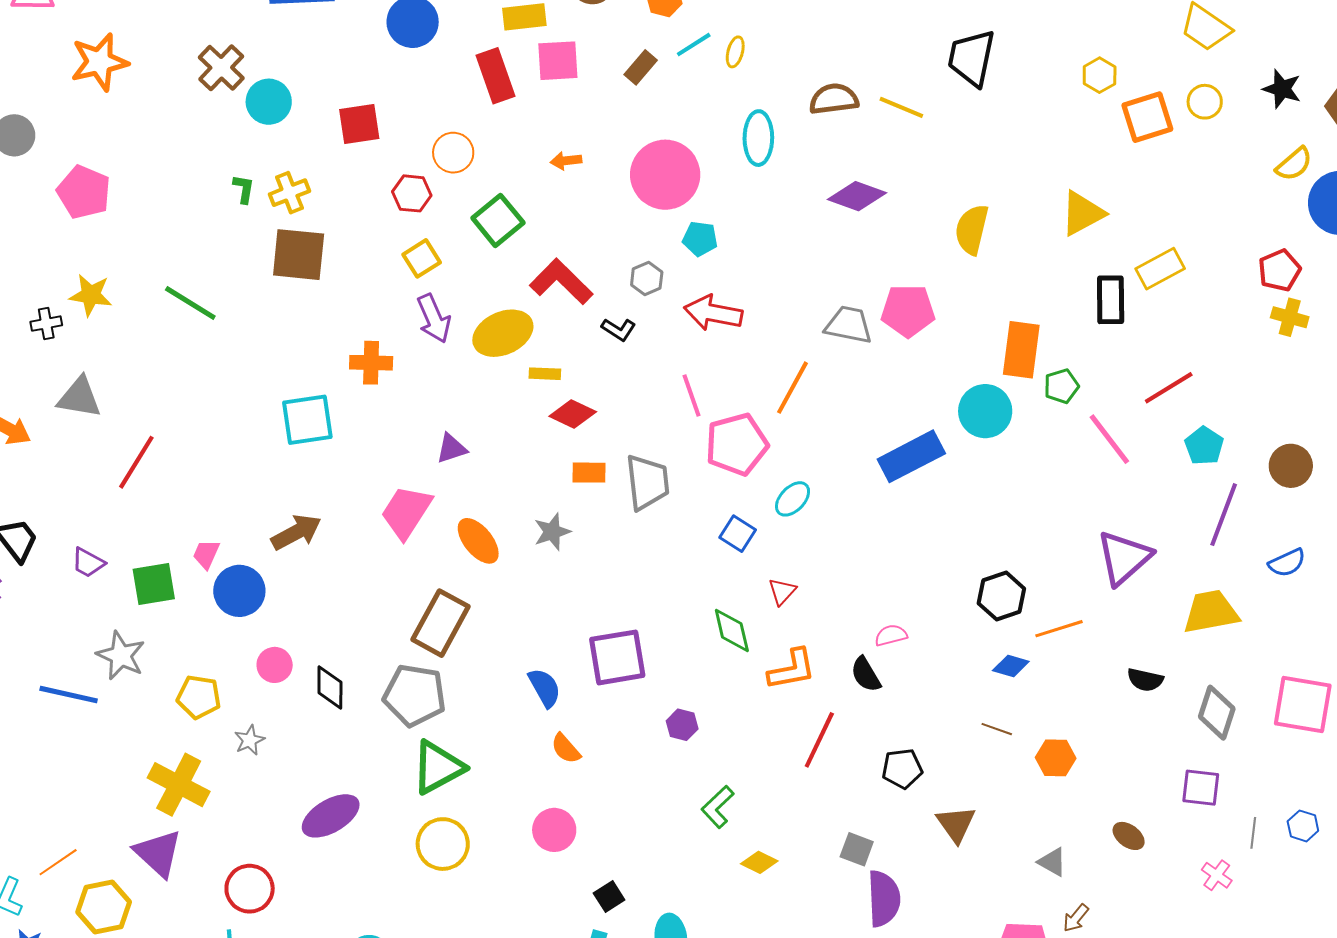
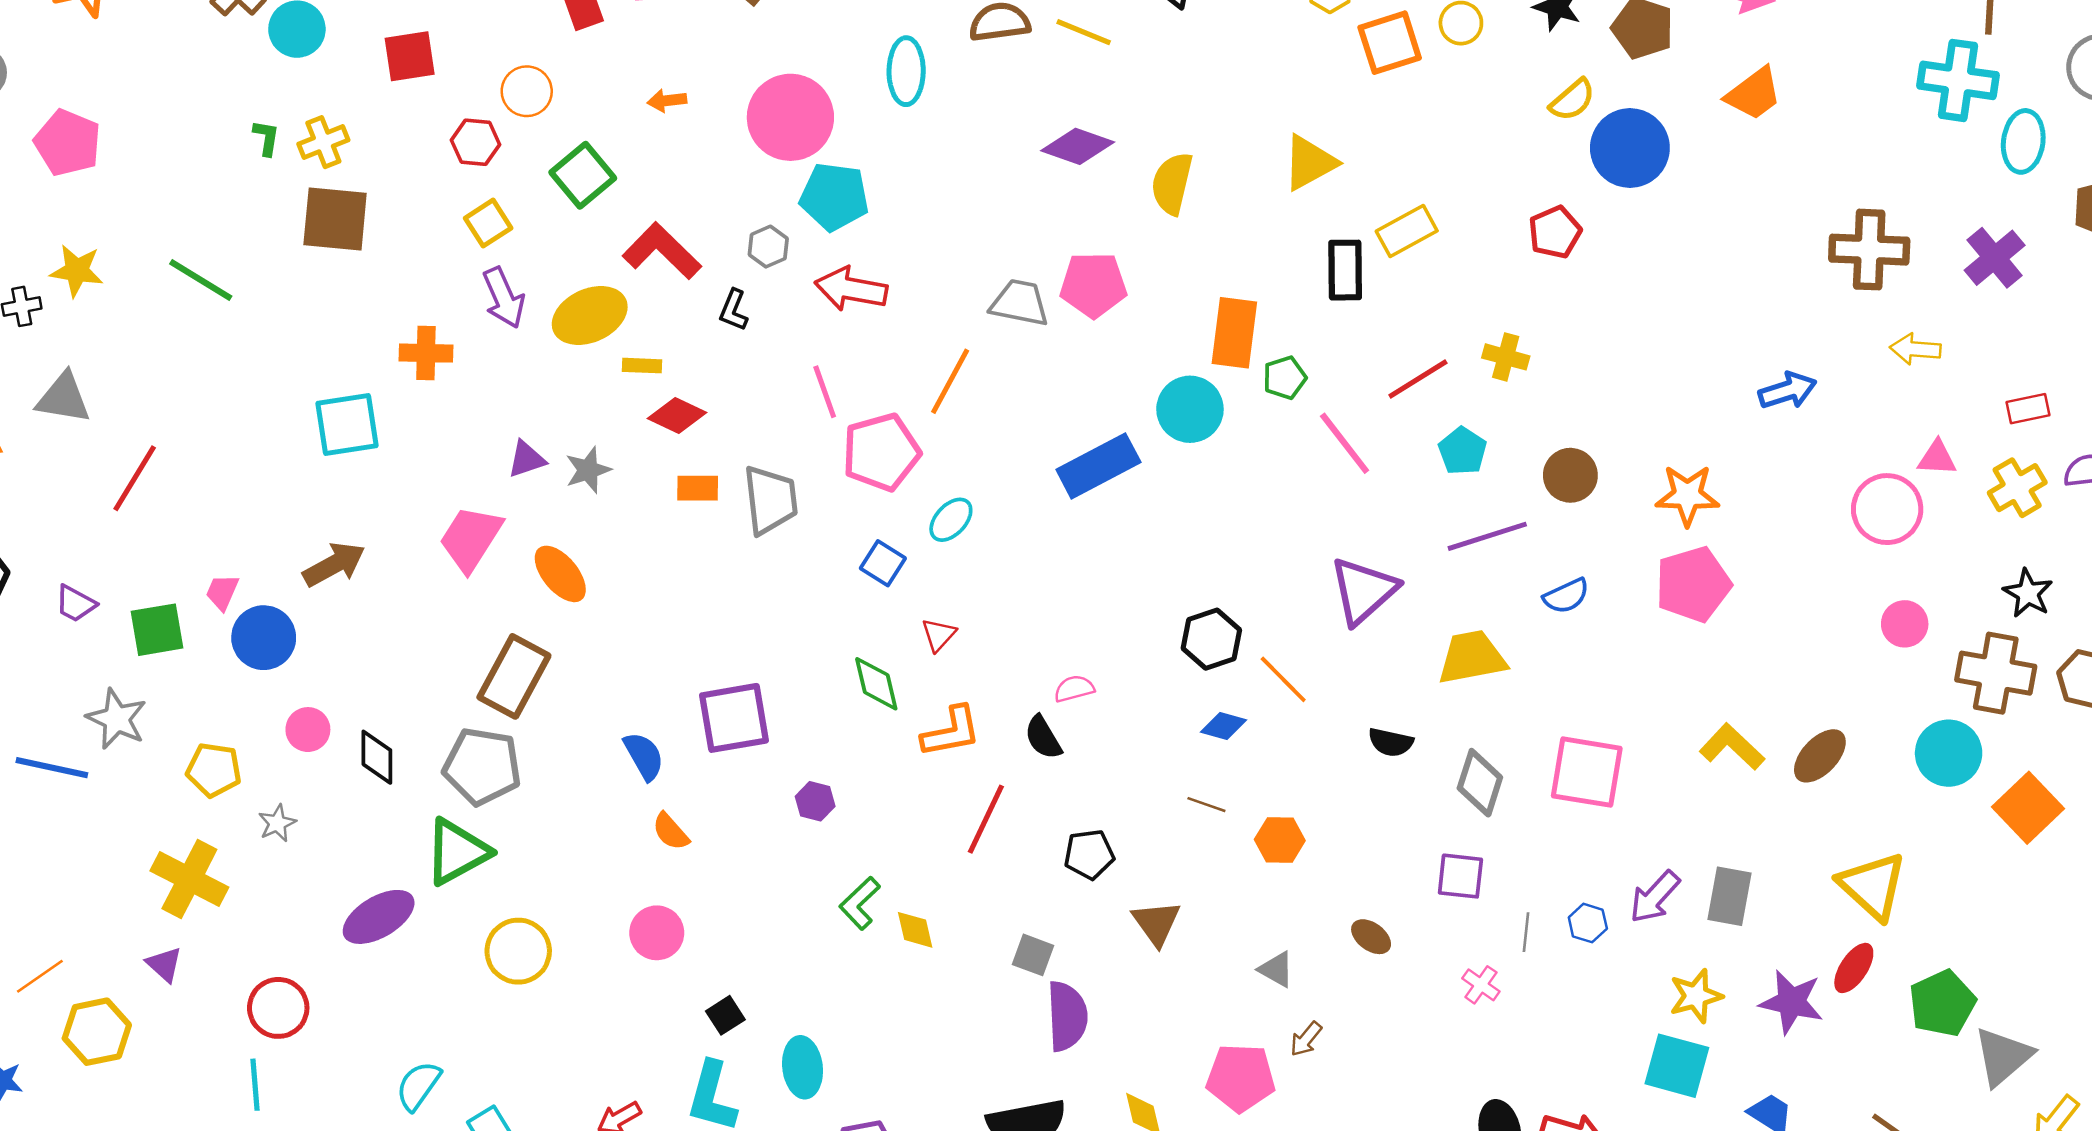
purple diamond: (857, 196) -> (1078, 146), moved
cyan pentagon: (700, 239) -> (834, 197), size x1.6
yellow cross: (1290, 317) -> (1506, 357), moved
black L-shape: (619, 329) -> (734, 310), turned 80
purple line: (1224, 515) -> (1487, 536), turned 52
gray star: (552, 532) -> (588, 470), moved
orange line: (1059, 629) -> (1283, 679), turned 63
green triangle: (438, 767) -> (457, 852), moved
purple triangle: (158, 853) -> (164, 964), size x0.6
yellow diamond: (759, 862) -> (915, 930), moved, turned 51

